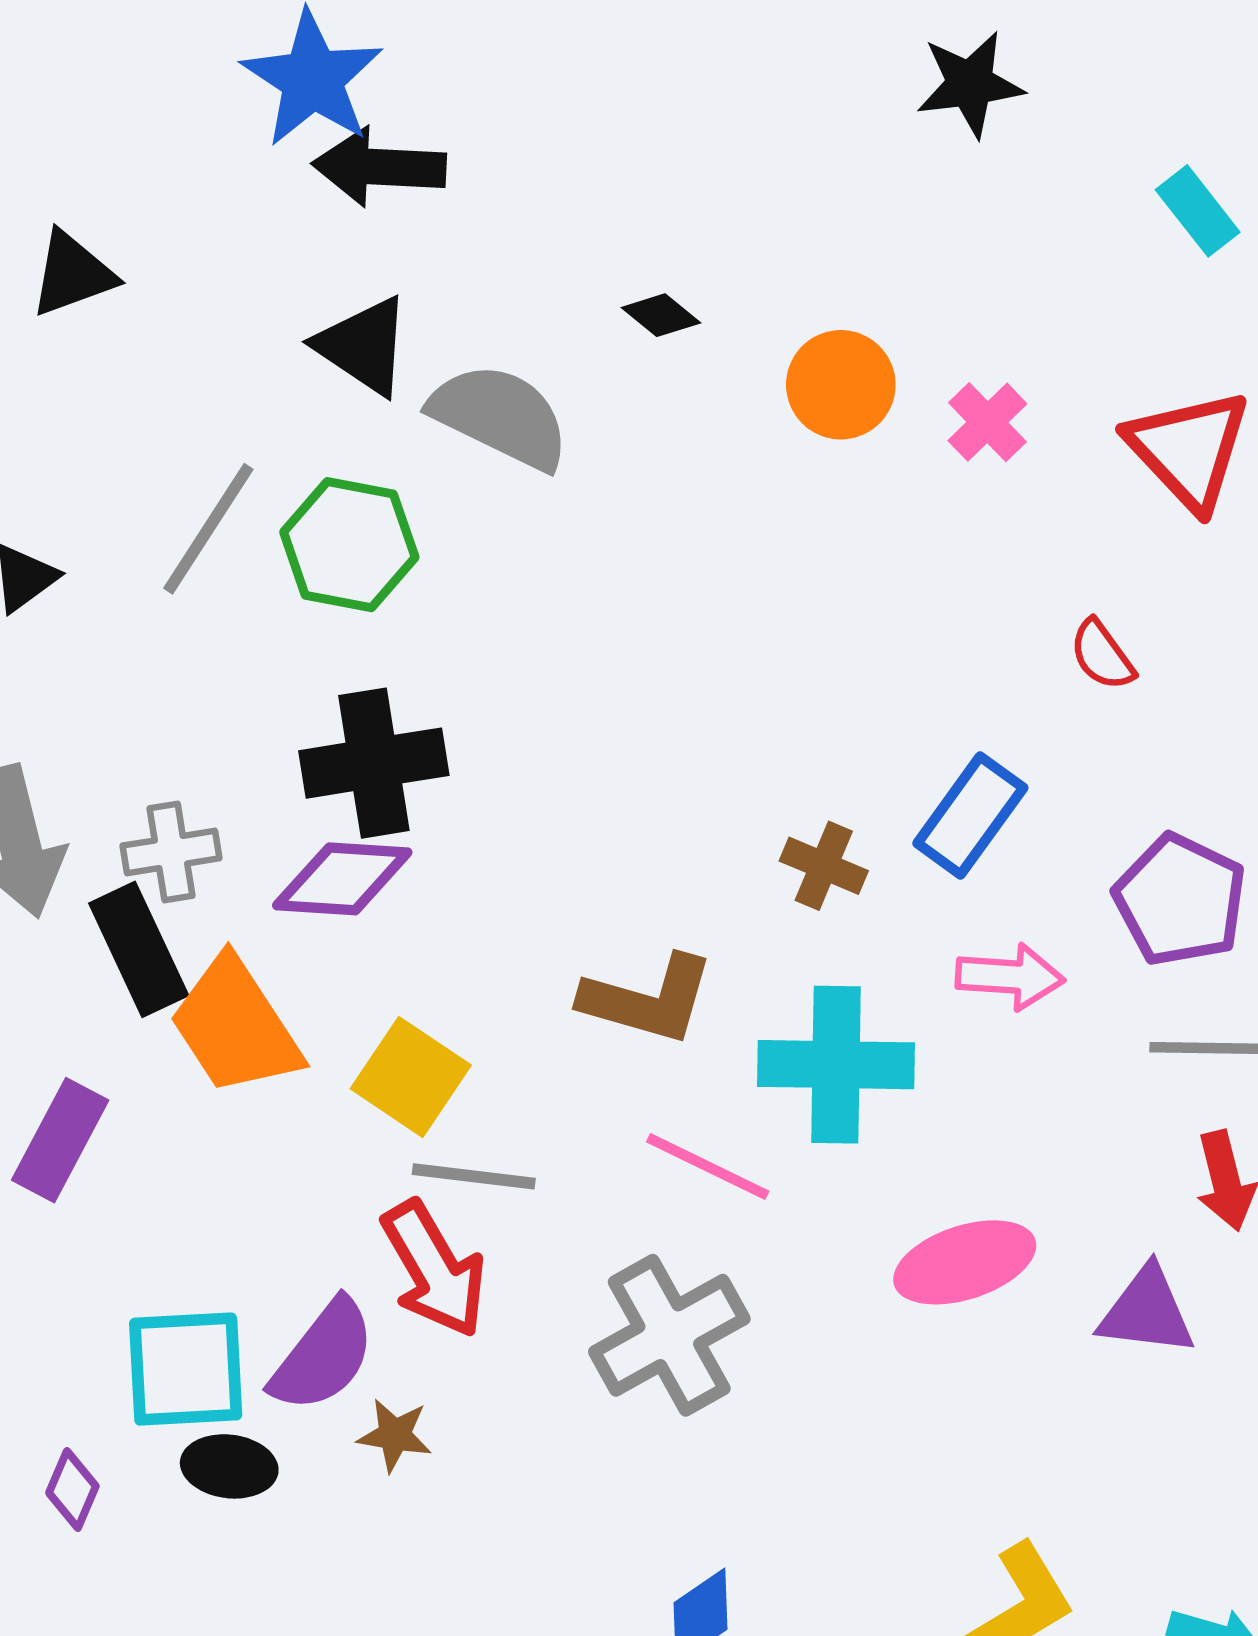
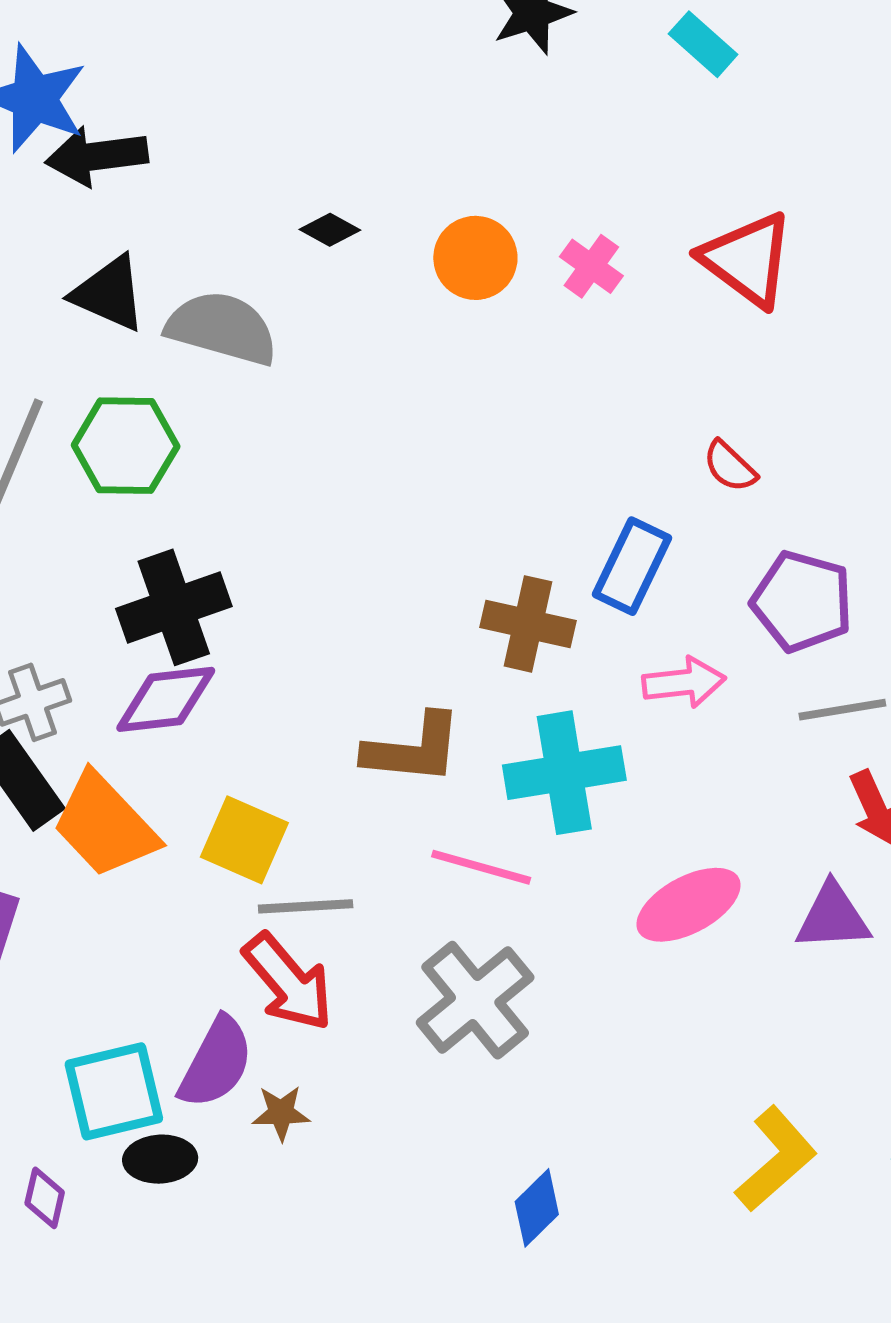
cyan rectangle: (1198, 211) -> (703, 44), moved
red semicircle: (1102, 655) -> (730, 466), moved
brown cross: (824, 866) -> (528, 624), size x1.4

